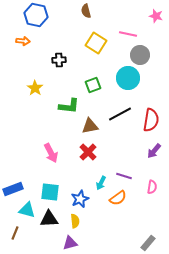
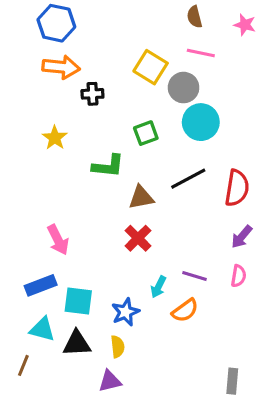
brown semicircle: (86, 11) -> (195, 17), moved
orange arrow: (23, 41) -> (61, 67), moved, size x1.6
gray circle: (140, 55) -> (184, 88), moved
pink arrow: (51, 153) -> (58, 240), moved
pink semicircle: (152, 187) -> (238, 276), moved
blue rectangle: (13, 189) -> (41, 285), moved
gray rectangle: (148, 243) -> (232, 381), turned -35

